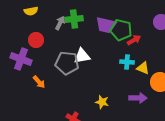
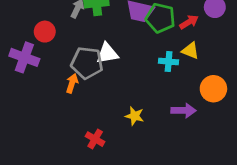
red arrow: (134, 40) -> (189, 22), moved
yellow triangle: (143, 68) -> (190, 51), moved
orange arrow: (39, 82) -> (72, 83), moved, turned -120

